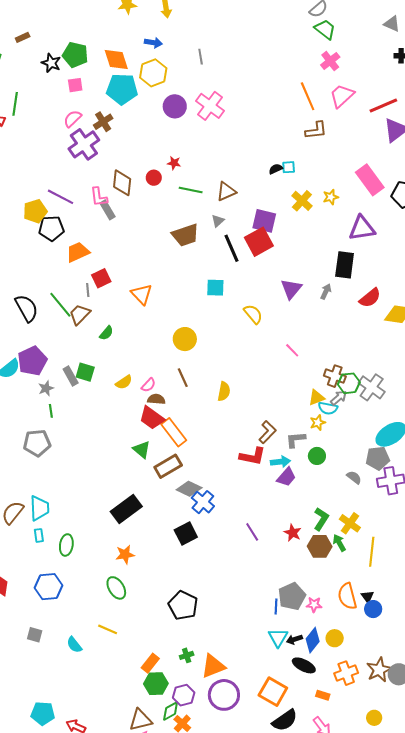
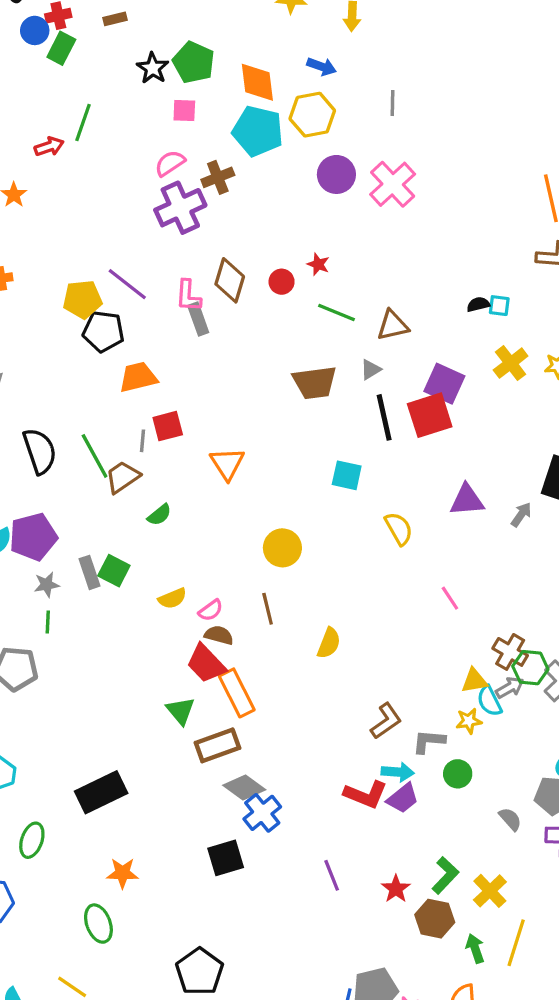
purple triangle: (291, 289) -> (467, 500), turned 35
cyan semicircle: (328, 408) -> (489, 701), turned 42
red L-shape: (252, 456) -> (366, 795), moved
black rectangle: (126, 509) -> (101, 792), moved
green arrow: (339, 543) -> (475, 949), moved

